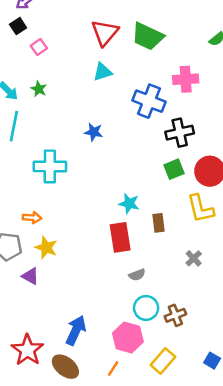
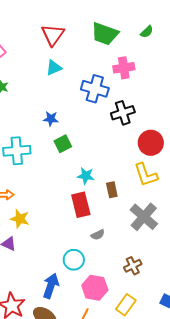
green trapezoid: (148, 36) -> (105, 34), moved
green square: (174, 169) -> (63, 144), moved
gray cross: (194, 258) -> (144, 217), size x2.0
cyan circle: (146, 308) -> (74, 260), moved

